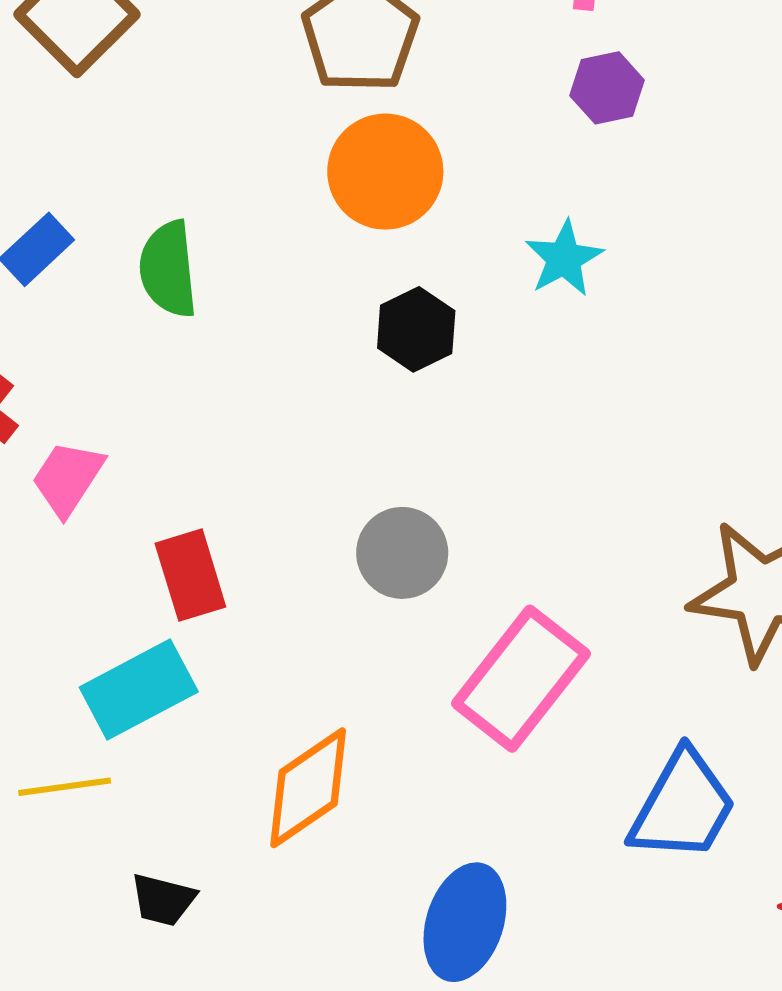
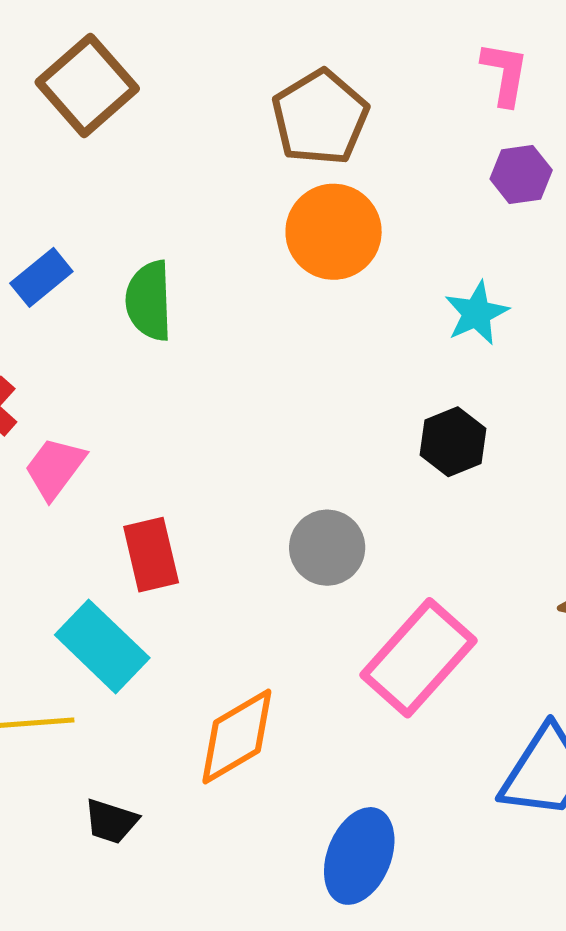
black hexagon: (416, 329) -> (453, 442), moved
cyan rectangle: (139, 690) -> (102, 646), turned 68

